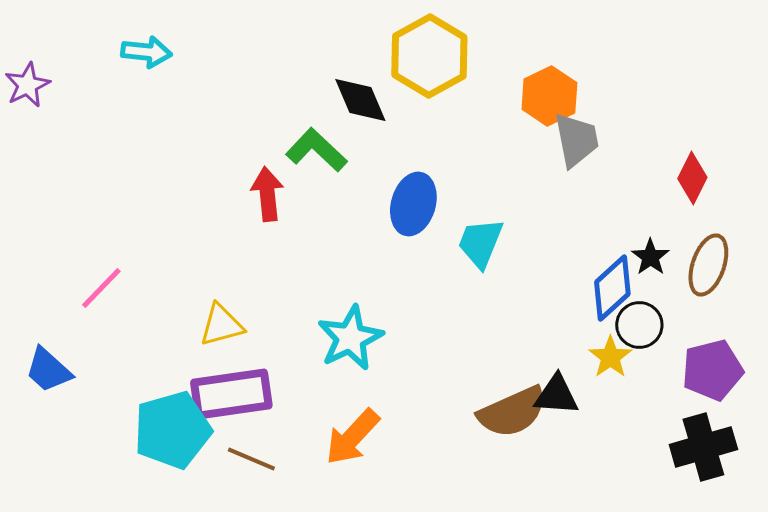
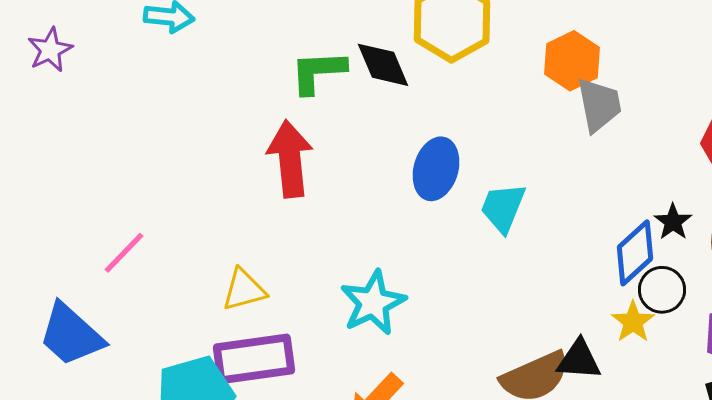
green L-shape: (316, 150) -> (318, 72), moved, turned -46
red arrow: (267, 194) -> (290, 159), size x1.4
blue trapezoid: (48, 370) -> (71, 335), size x1.4

